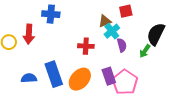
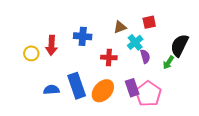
blue cross: (51, 14) -> (83, 36), moved
brown triangle: (105, 21) -> (120, 27), moved

